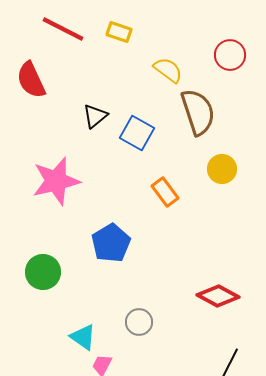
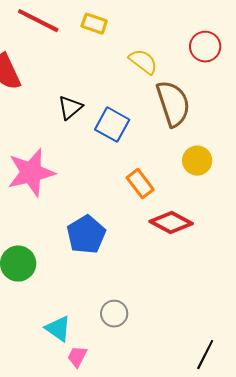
red diamond: (218, 296) -> (171, 223), moved

